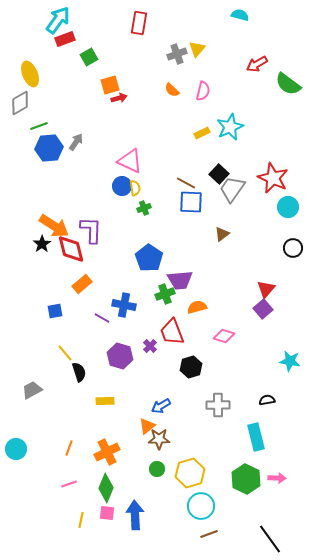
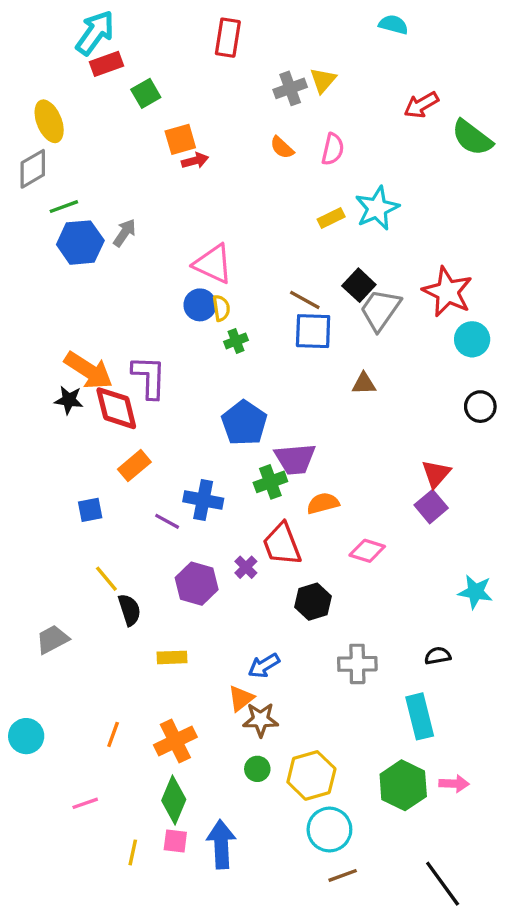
brown triangle: (222, 234) -> (364, 384), turned 35
black star: (42, 244) -> (69, 400), turned -30
pink line: (69, 484) -> (85, 803), moved

